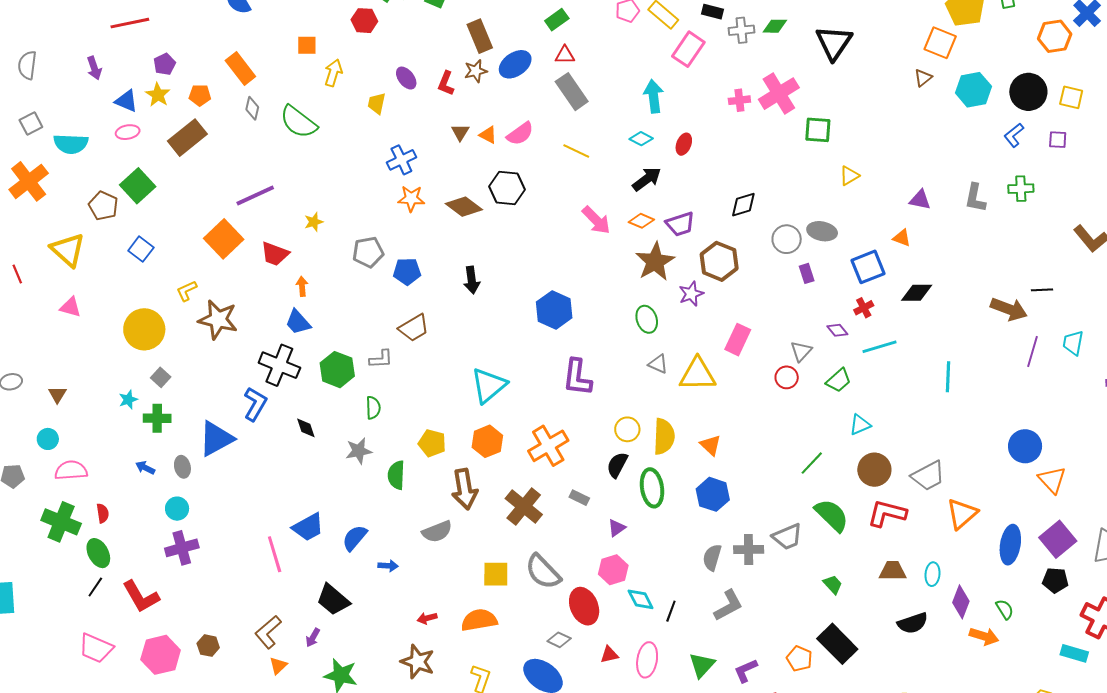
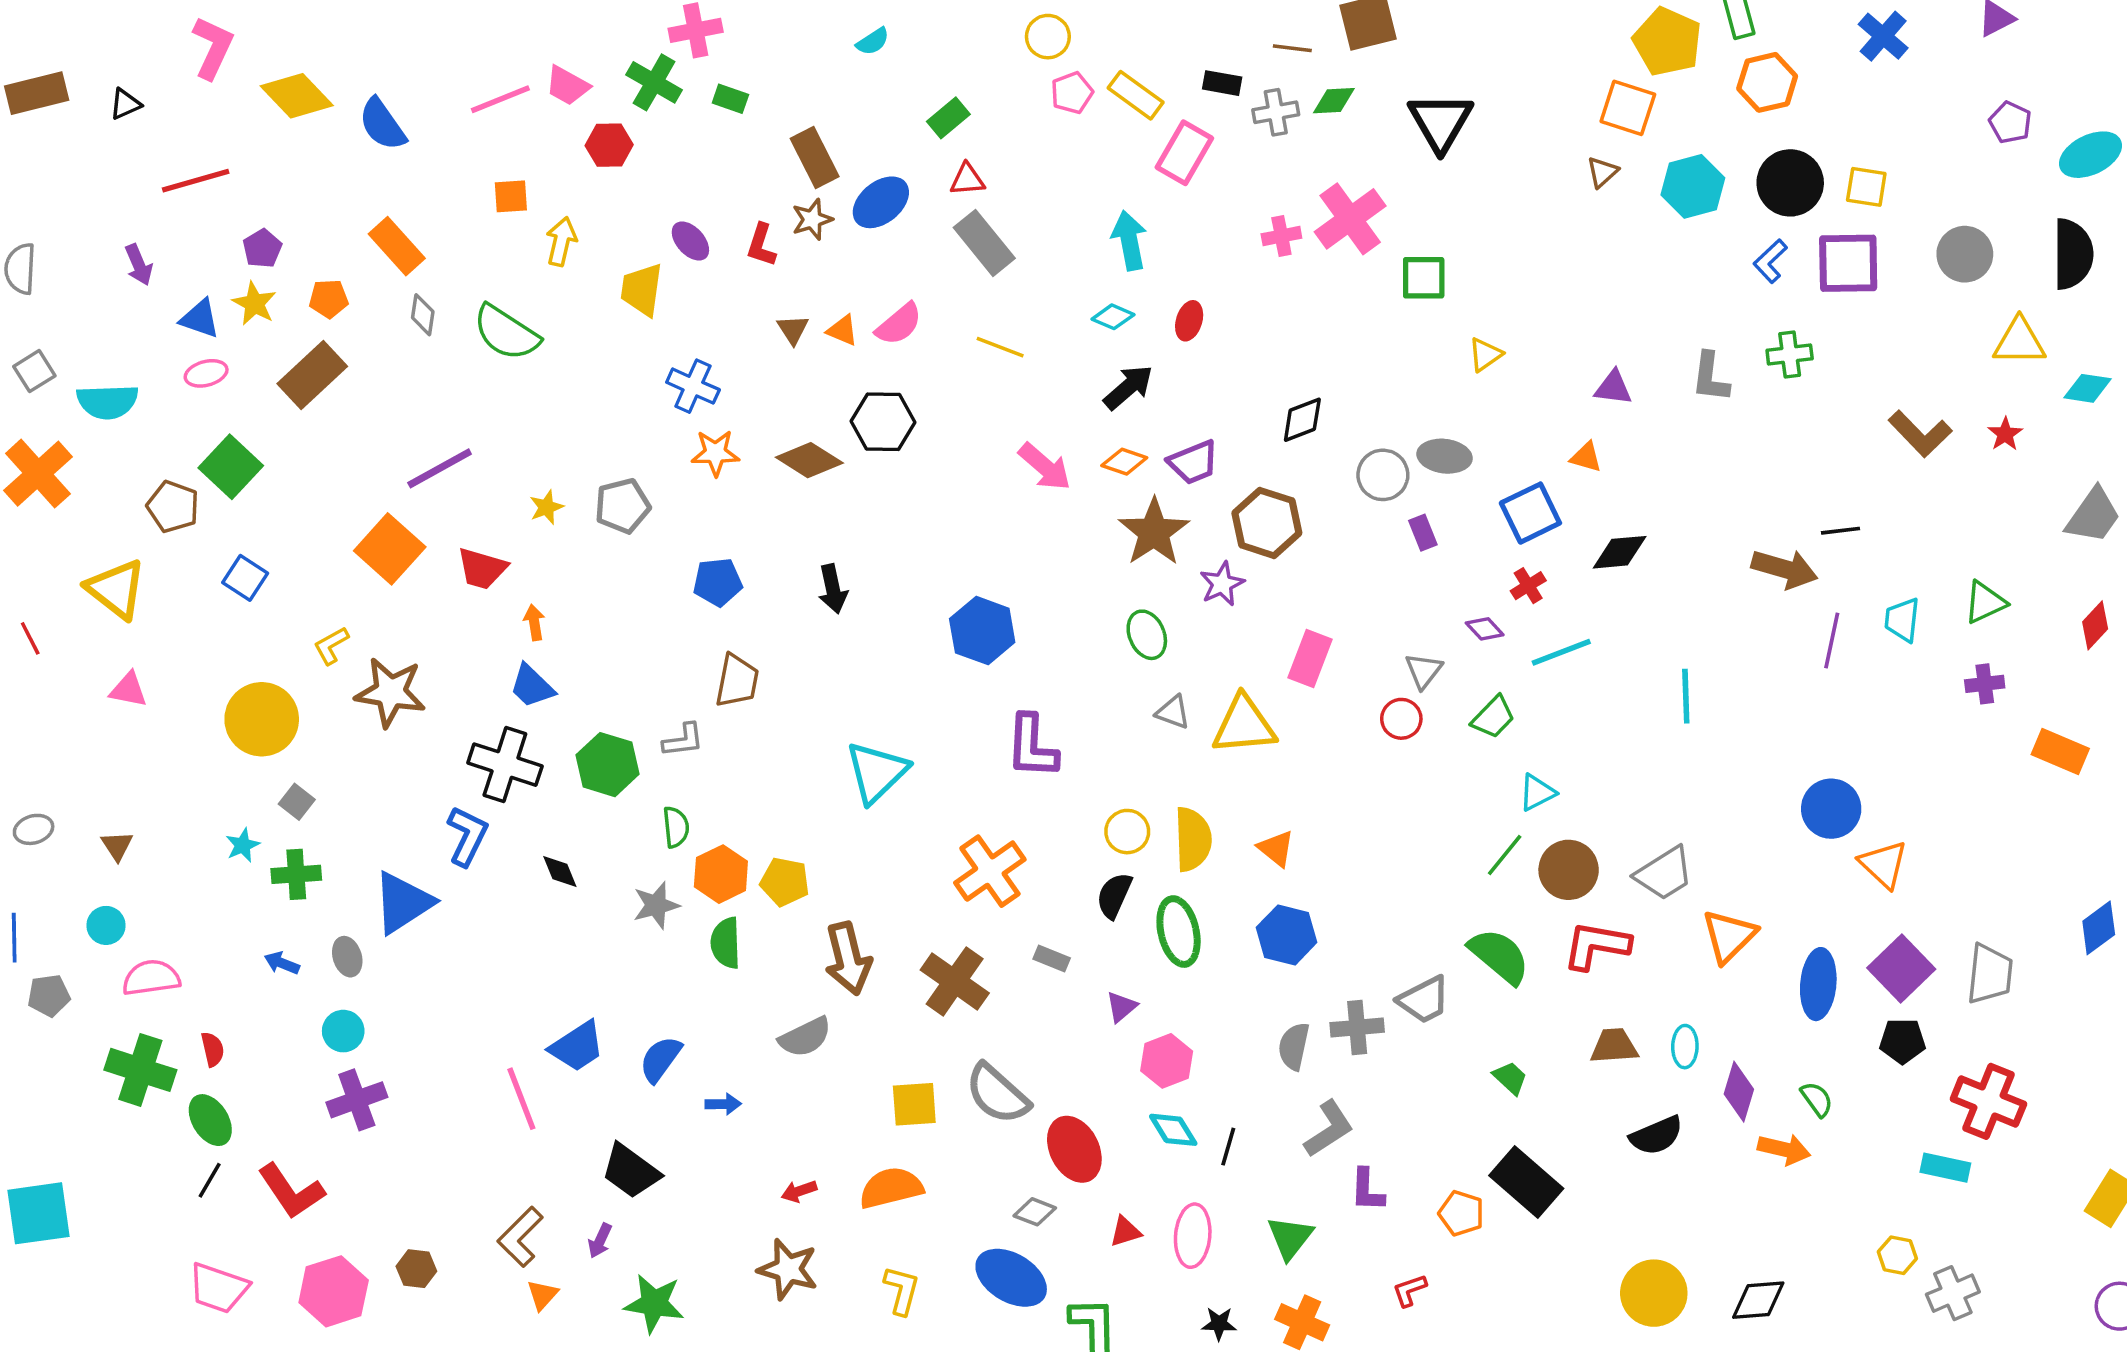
orange hexagon: (1055, 36) -> (1767, 82), moved
yellow trapezoid: (377, 103) -> (642, 290), size x1.4
purple square: (1058, 140) -> (1848, 263), size x2.0
blue cross: (401, 160) -> (693, 386), turned -36
gray pentagon: (368, 252) -> (623, 506), moved
brown trapezoid: (414, 328) -> (737, 681), turned -44
orange hexagon: (487, 441) -> (721, 874), moved
green line: (812, 463) -> (1505, 855), moved
pink hexagon: (613, 570) -> (1167, 1061), moved
purple L-shape: (746, 671) -> (1367, 1190), moved, turned -60

